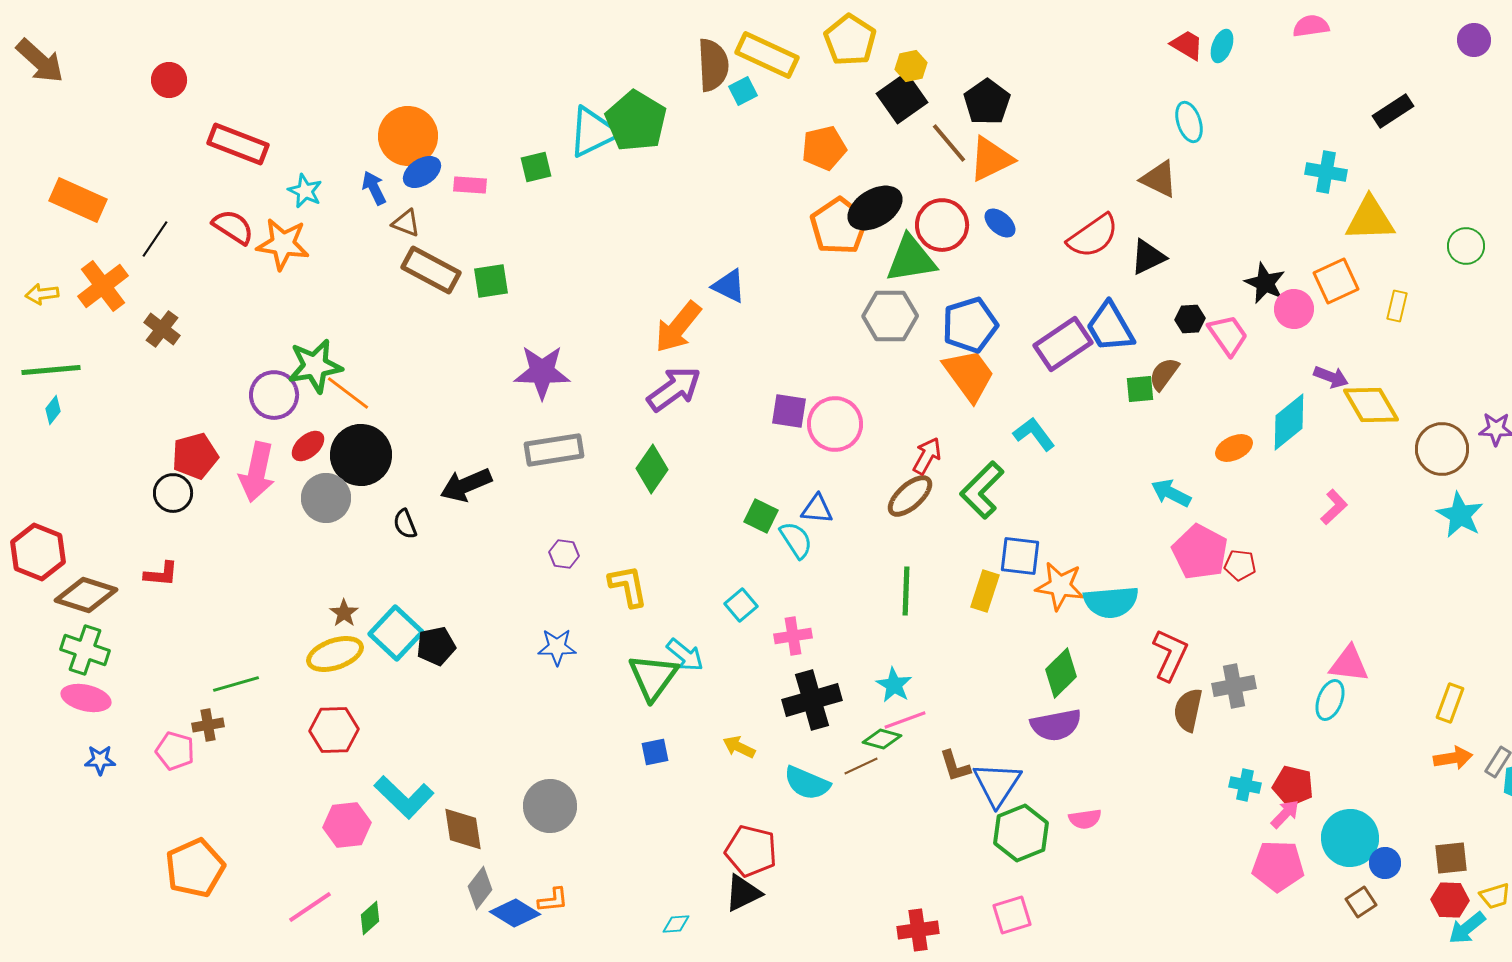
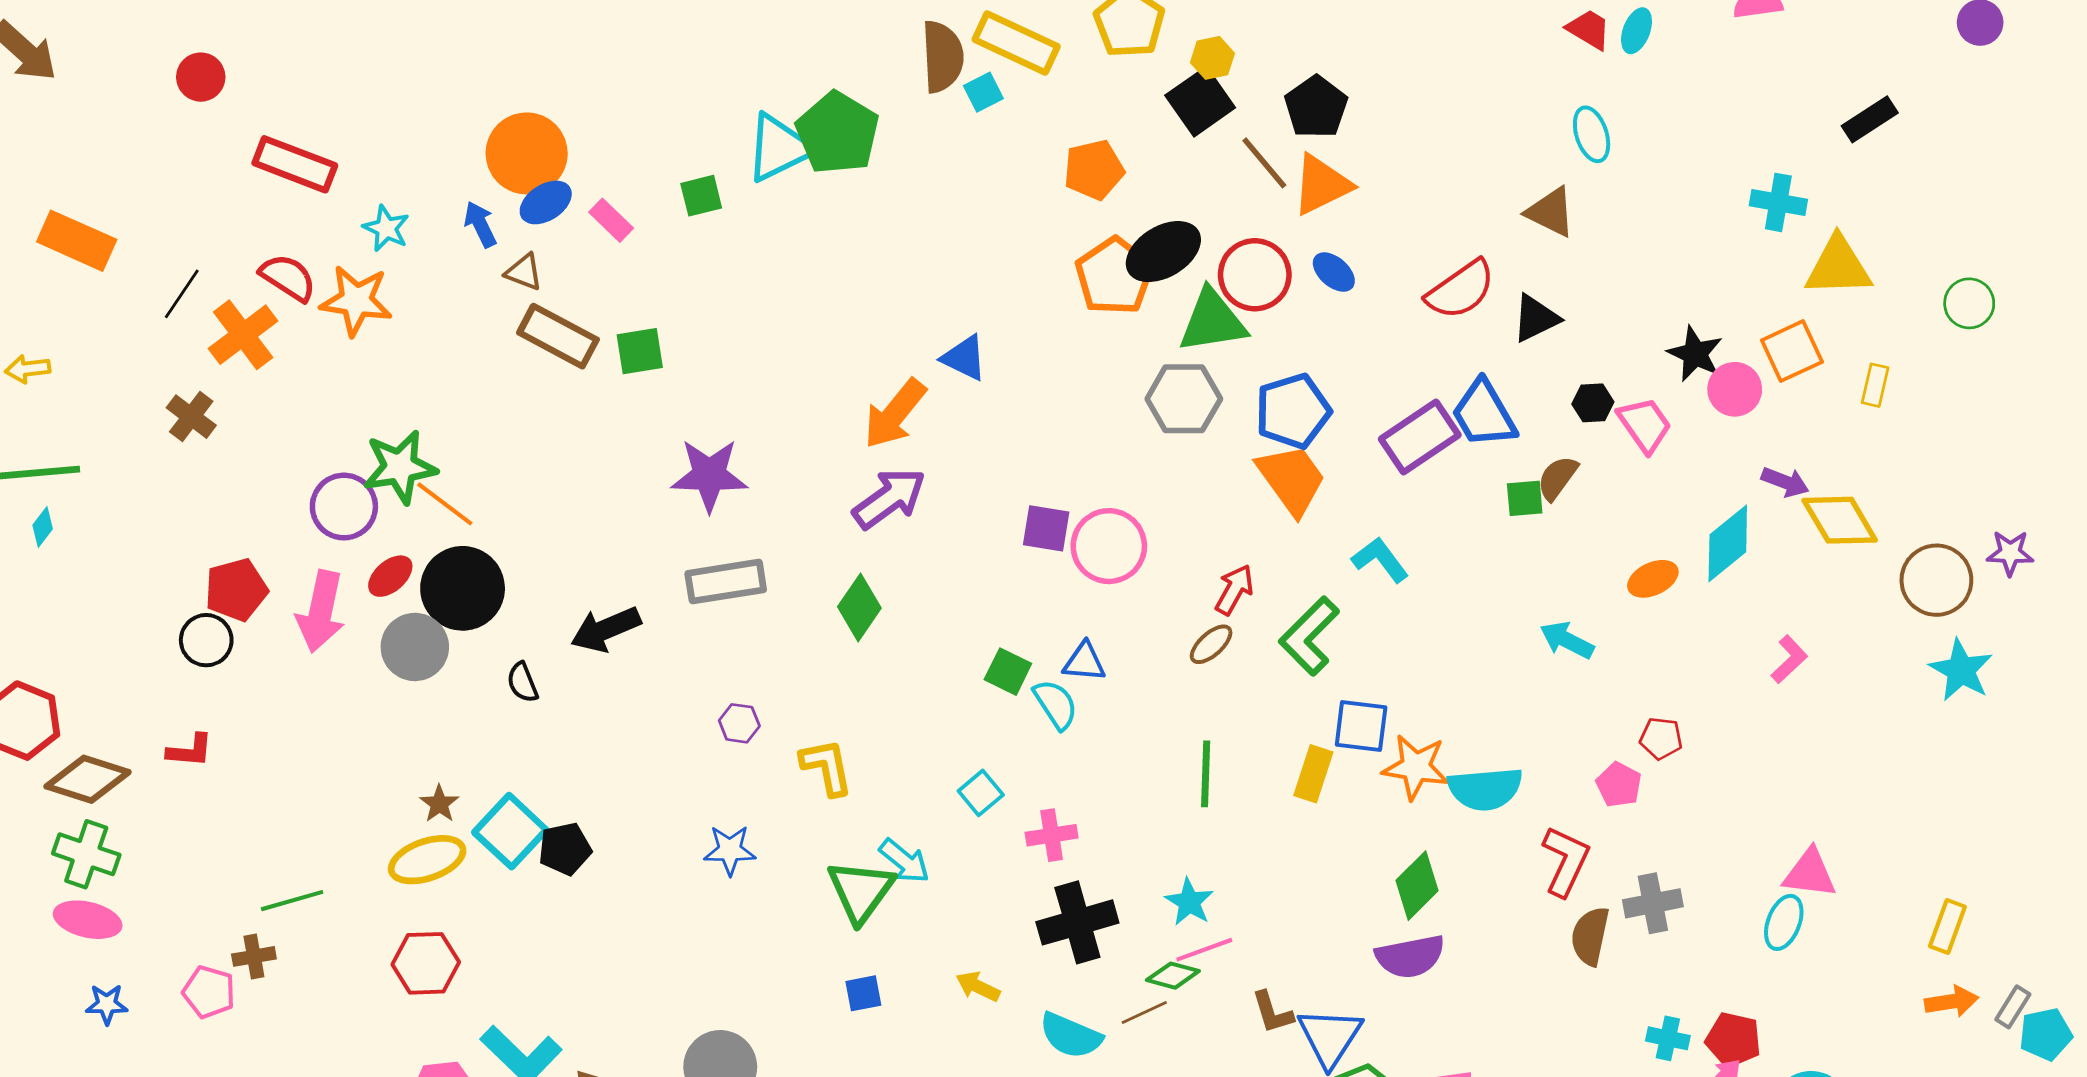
pink rectangle: (470, 185) -> (611, 220), turned 40
orange cross: (103, 286) -> (243, 335), moved
brown ellipse: (910, 496) -> (1211, 644), size x0.7
pink pentagon: (1200, 552) -> (1619, 785), moved, size x0.6

